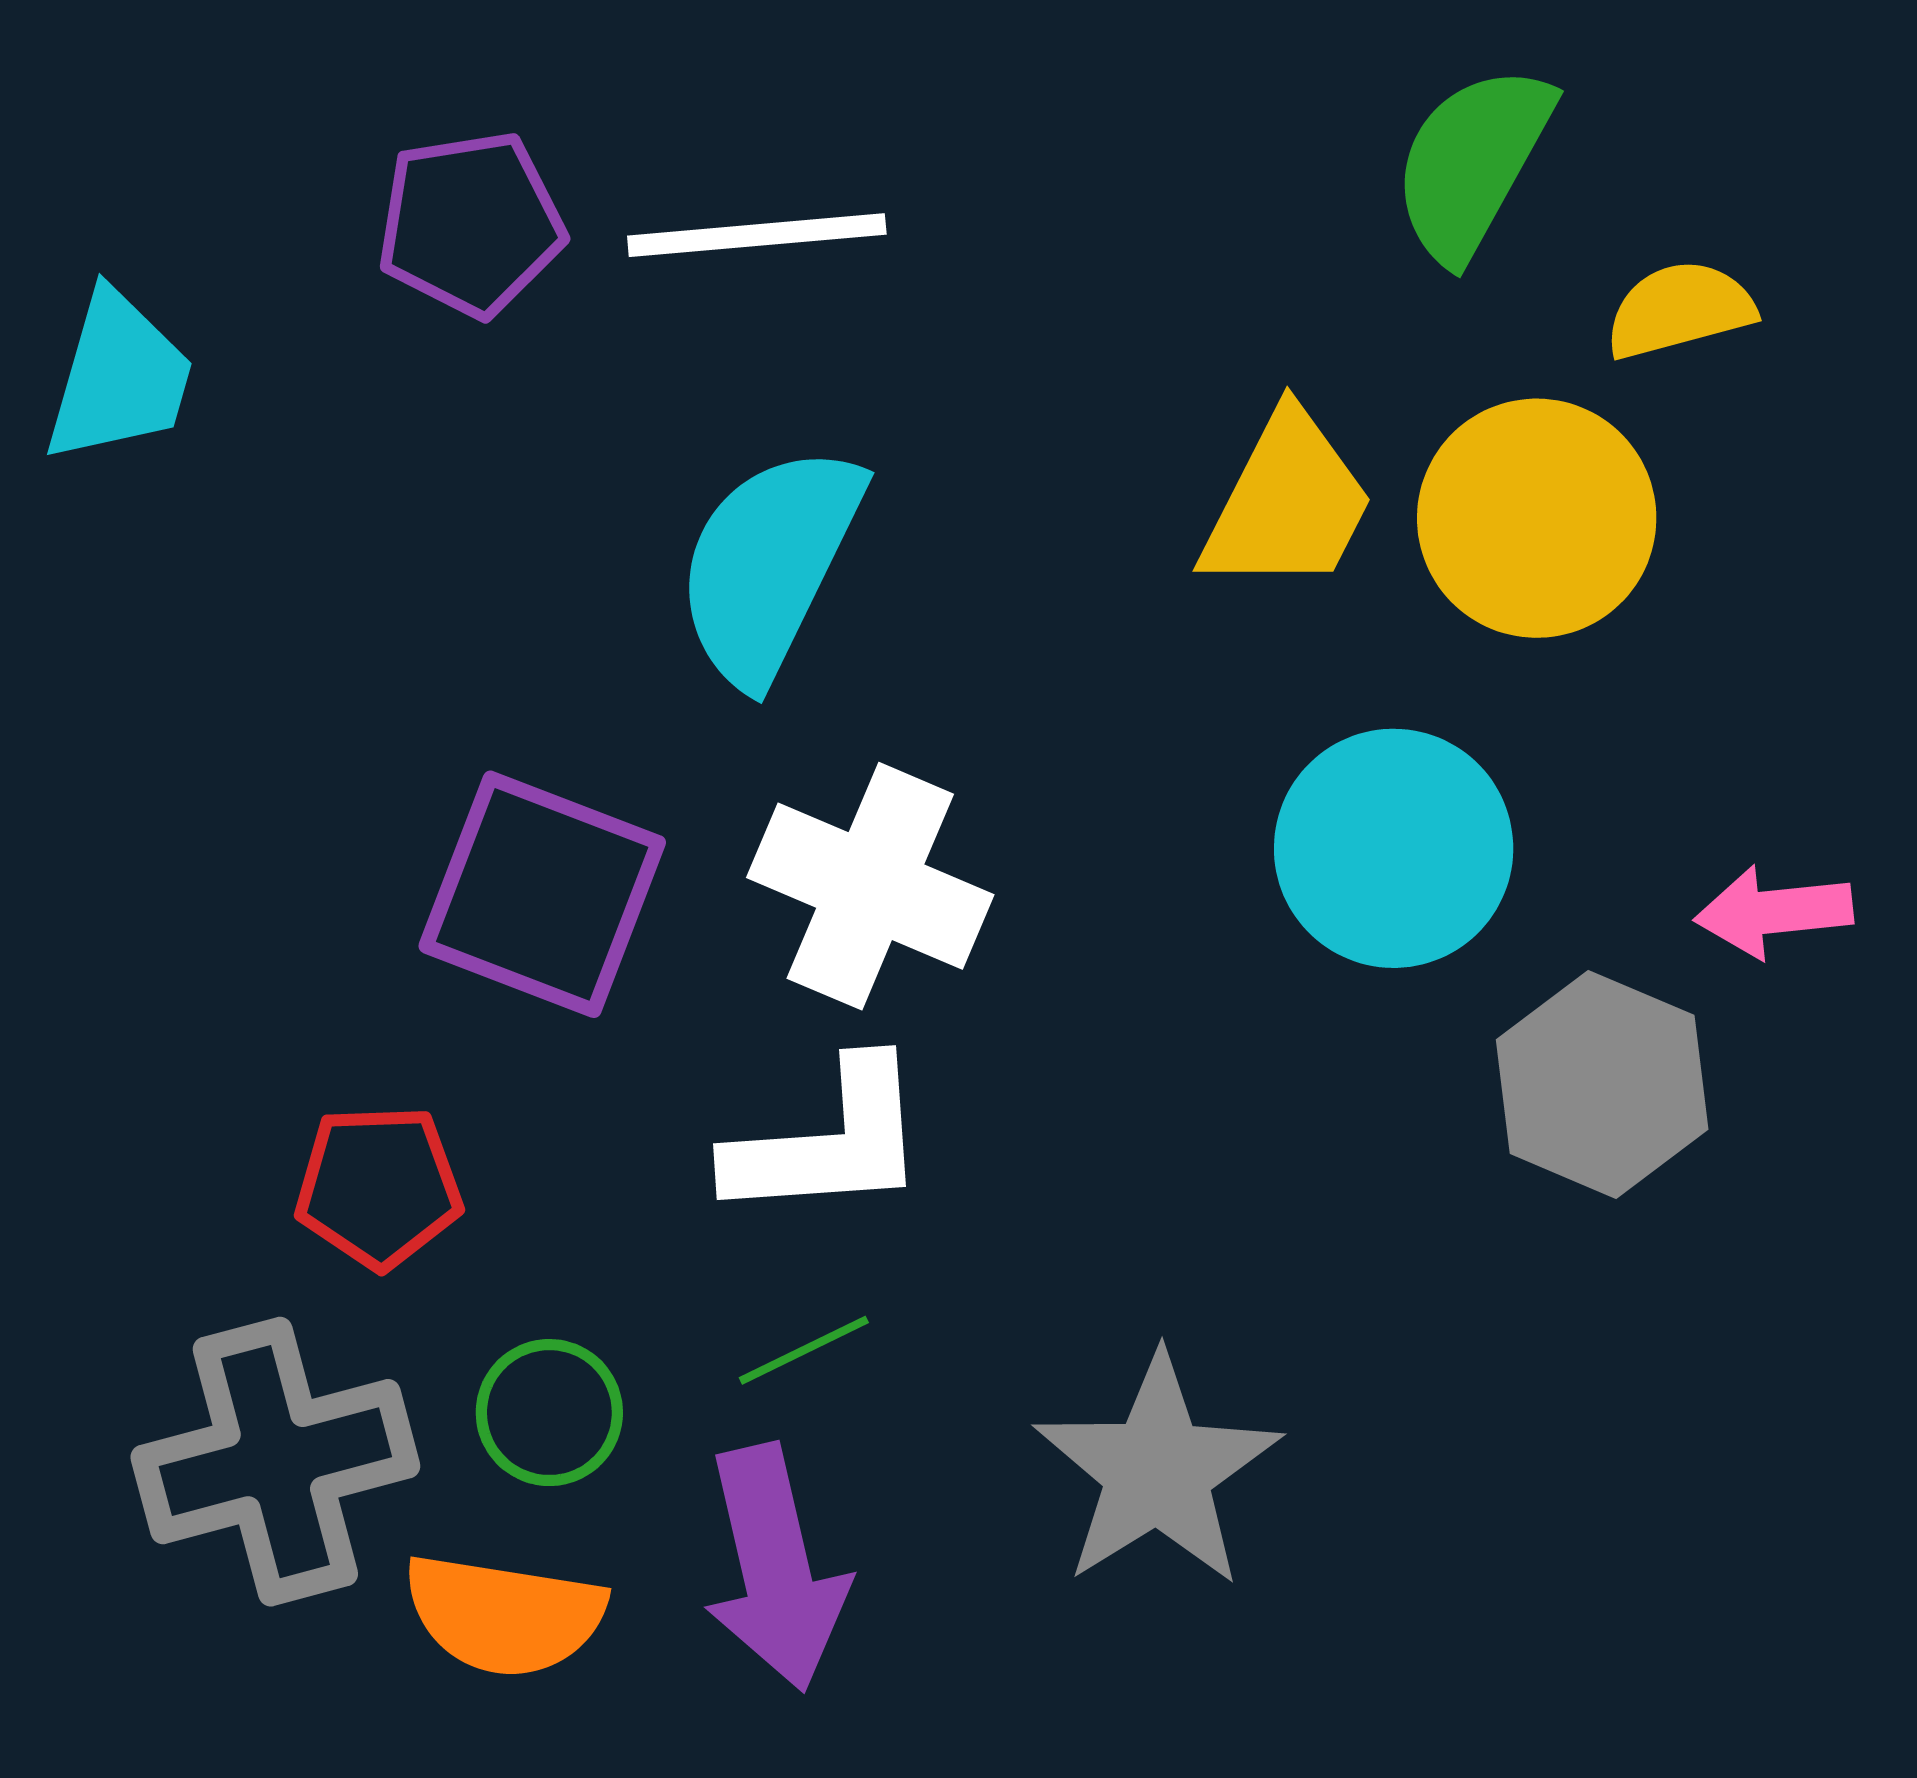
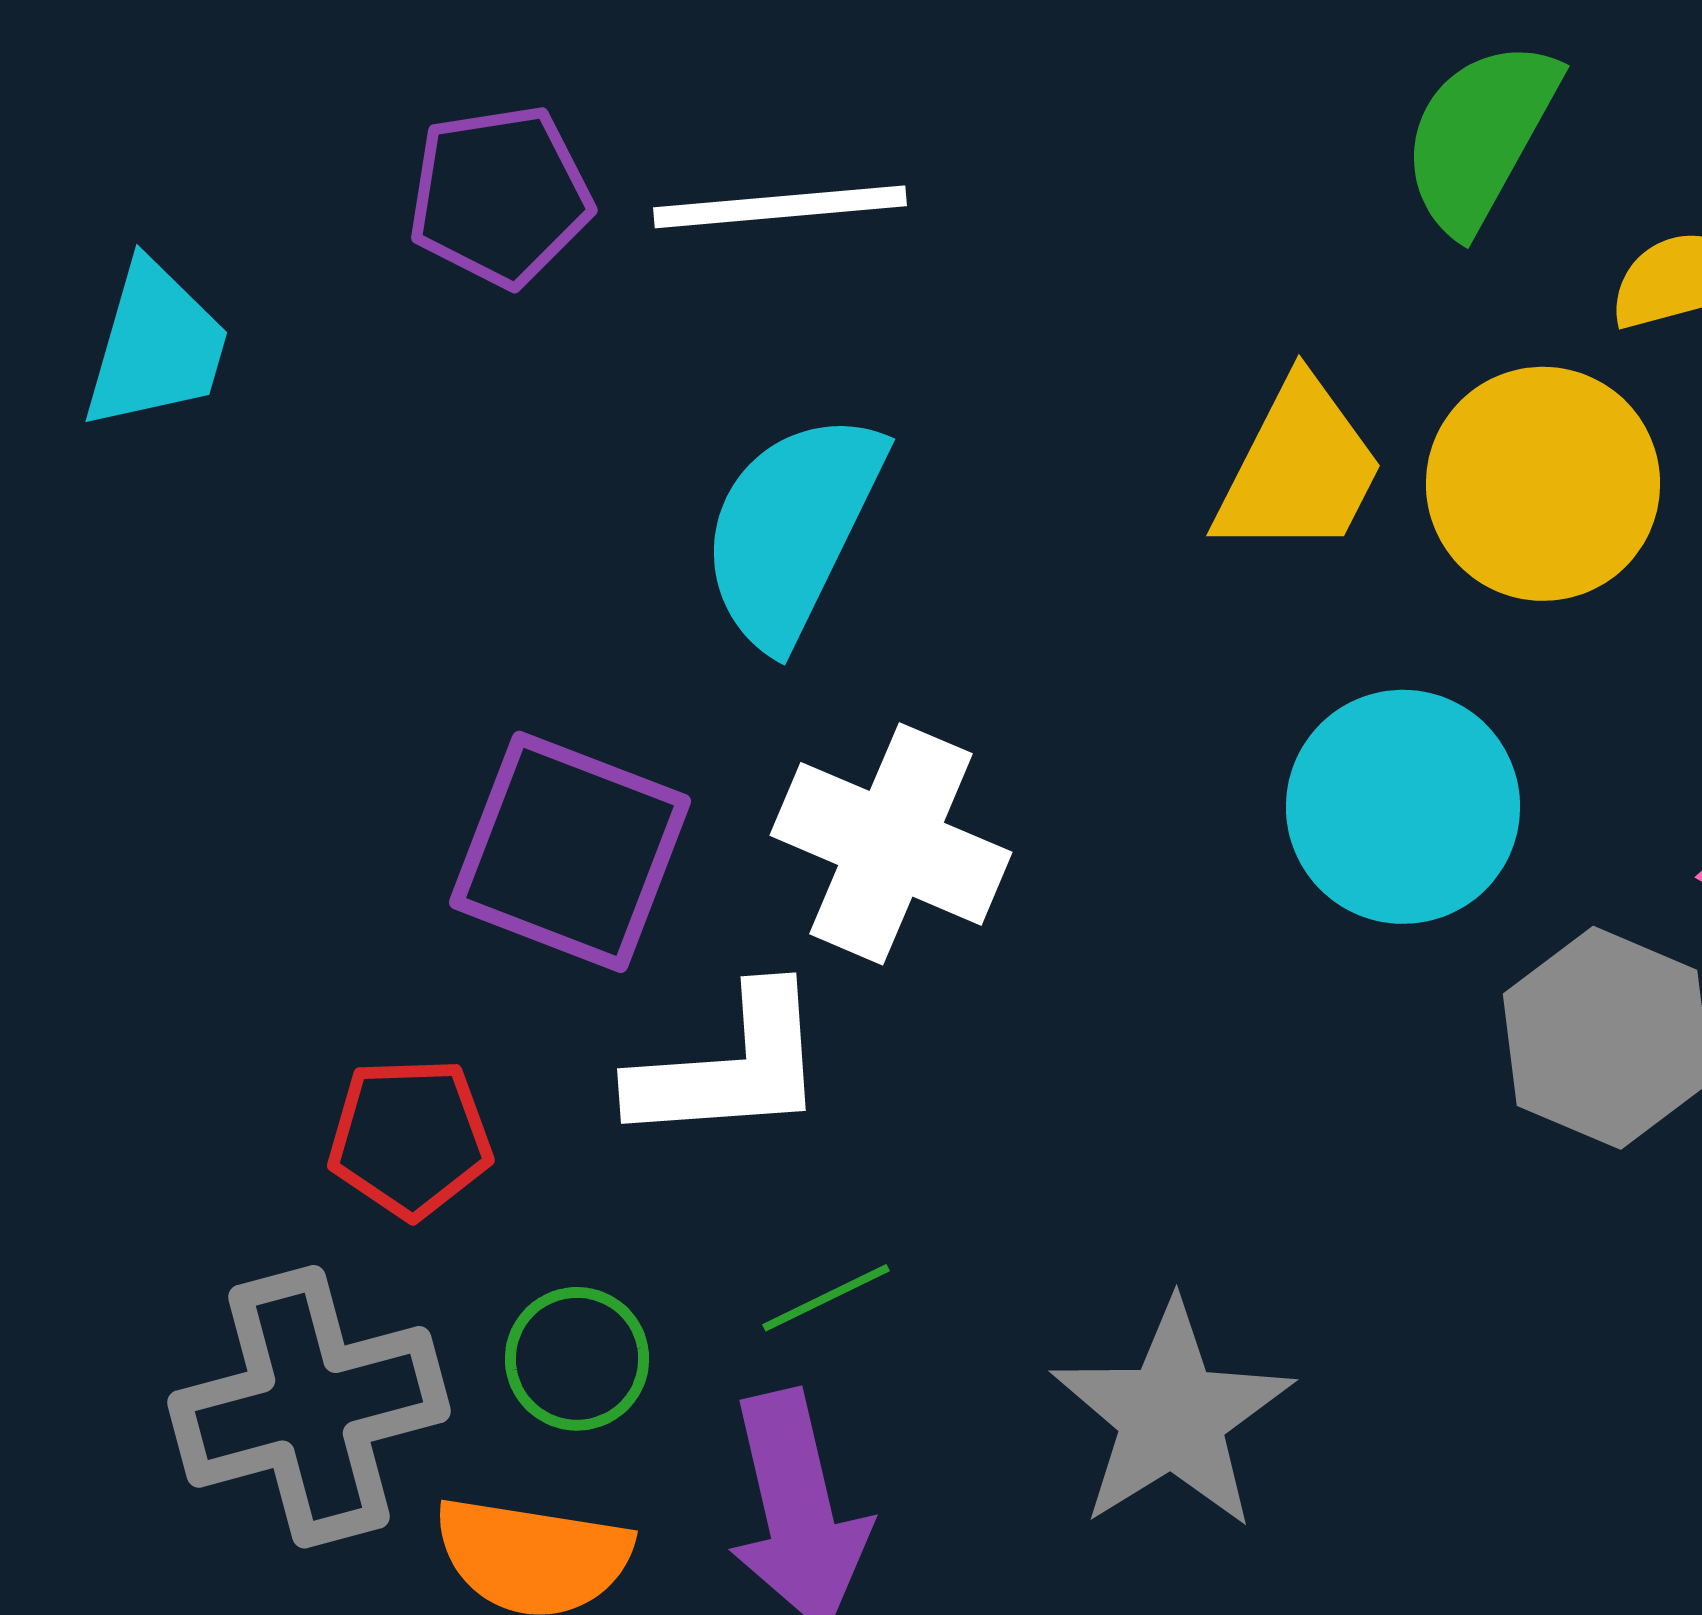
white L-shape: (828, 1142) -> (730, 1067), moved

